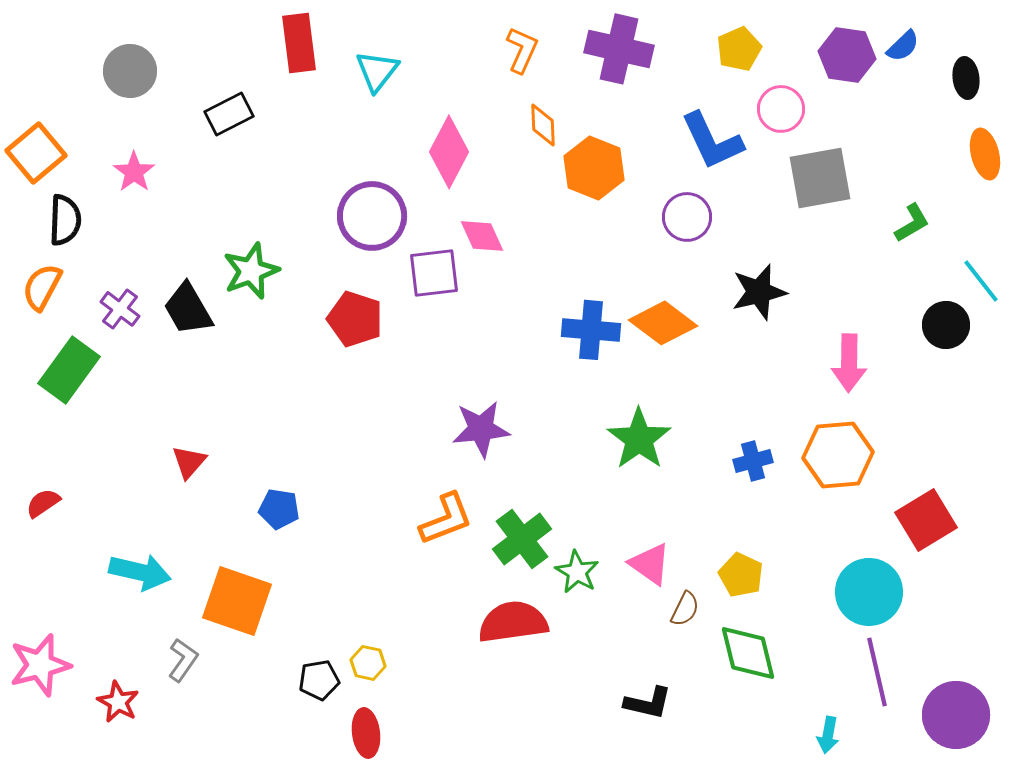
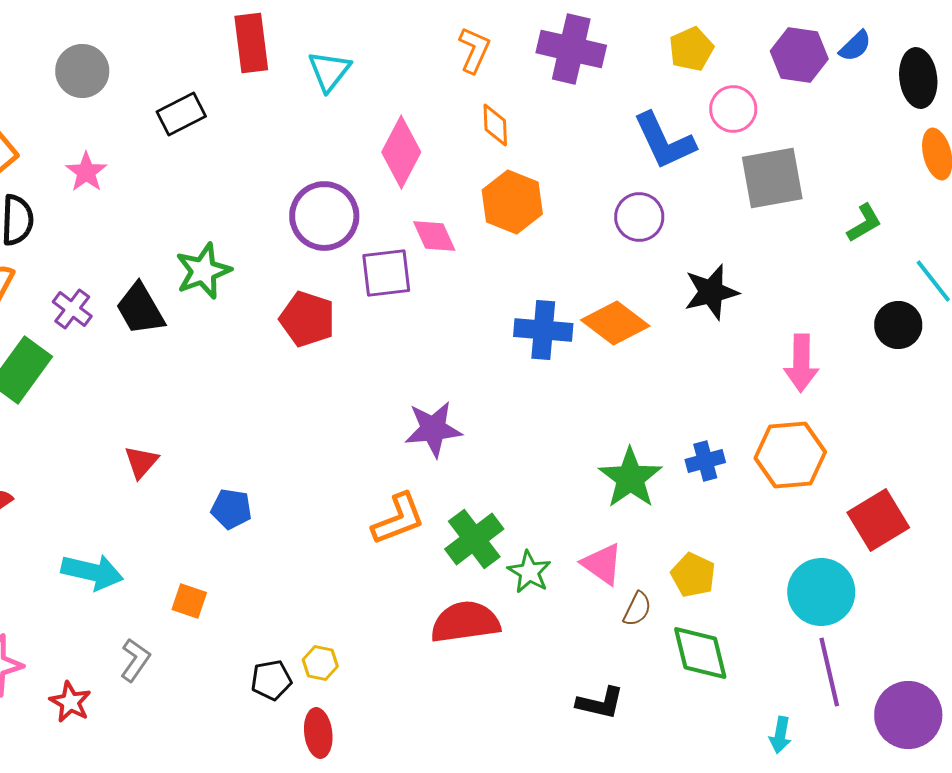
black ellipse: (966, 78) -> (918, 78), size x1.4
orange hexagon: (594, 168) -> (512, 202), moved
green star: (639, 439) -> (630, 478), moved
orange square: (237, 601) -> (189, 601), size x0.5

